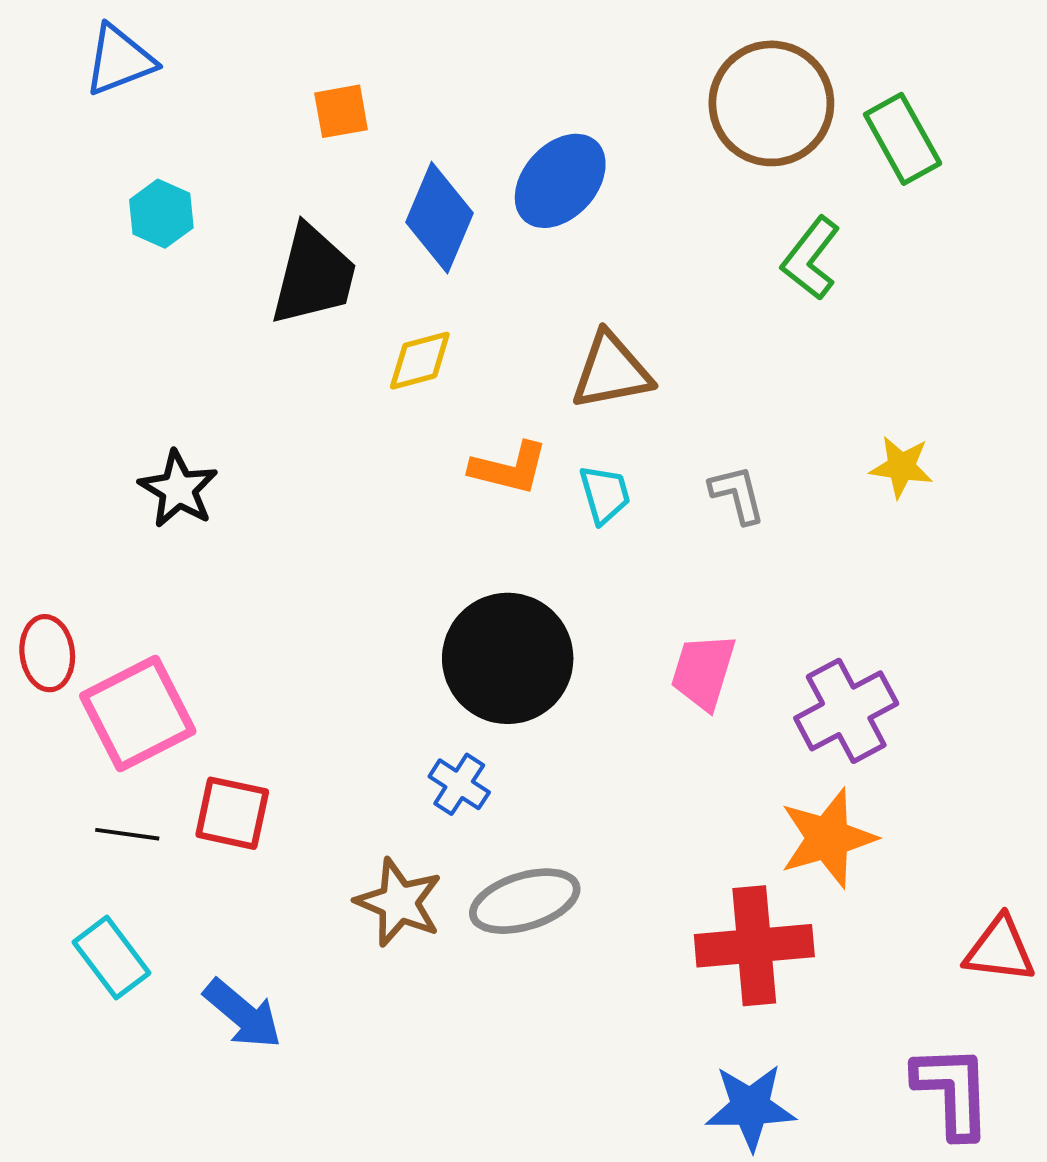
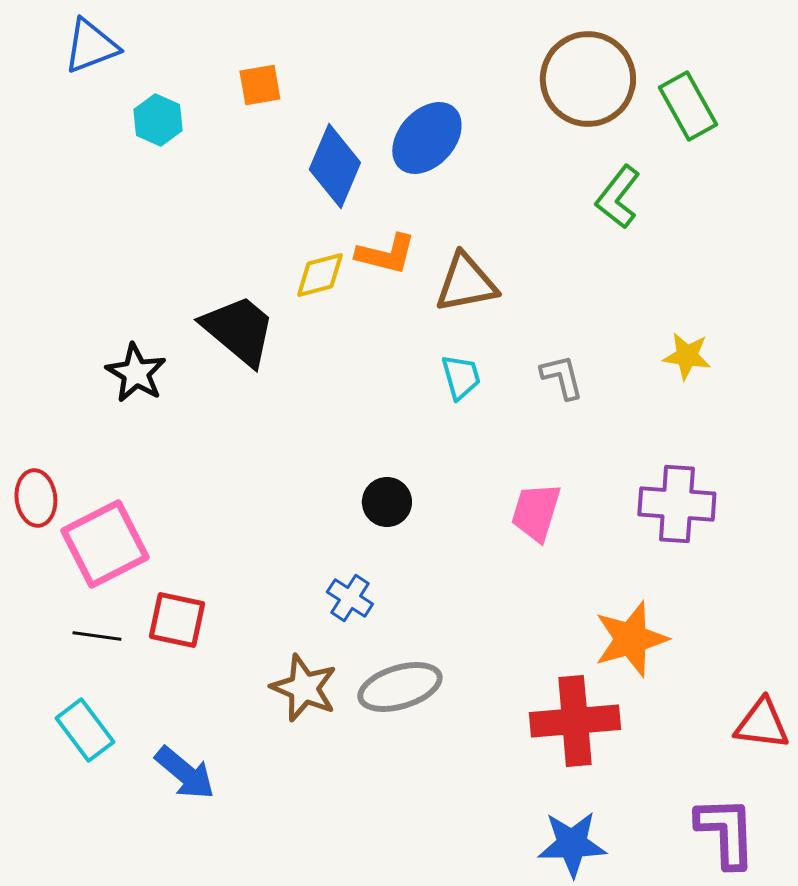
cyan hexagon: (161, 214) -> (158, 120), moved
black trapezoid: (314, 275) -> (239, 330), moved, turned -64
orange L-shape: (509, 468) -> (386, 254), moved
black circle: (508, 658) -> (387, 502), size x0.5
purple cross: (846, 711) -> (677, 504), moved, turned 32

